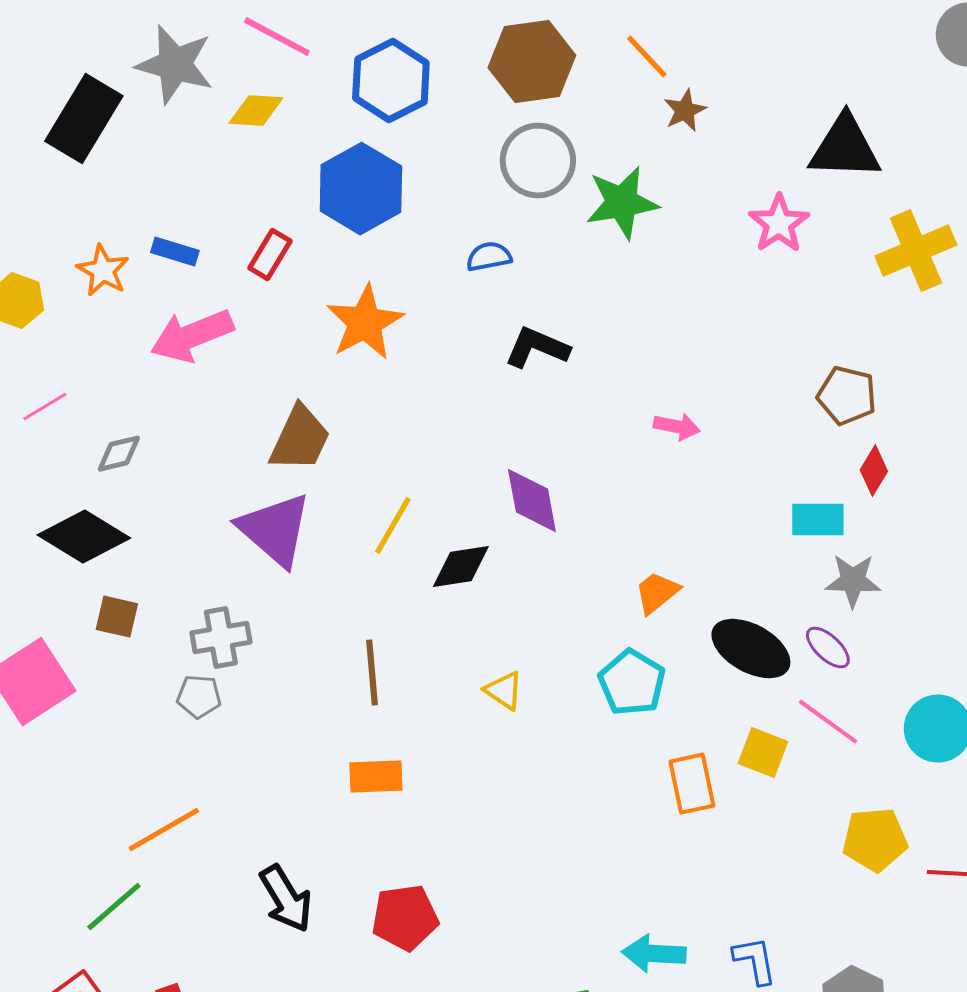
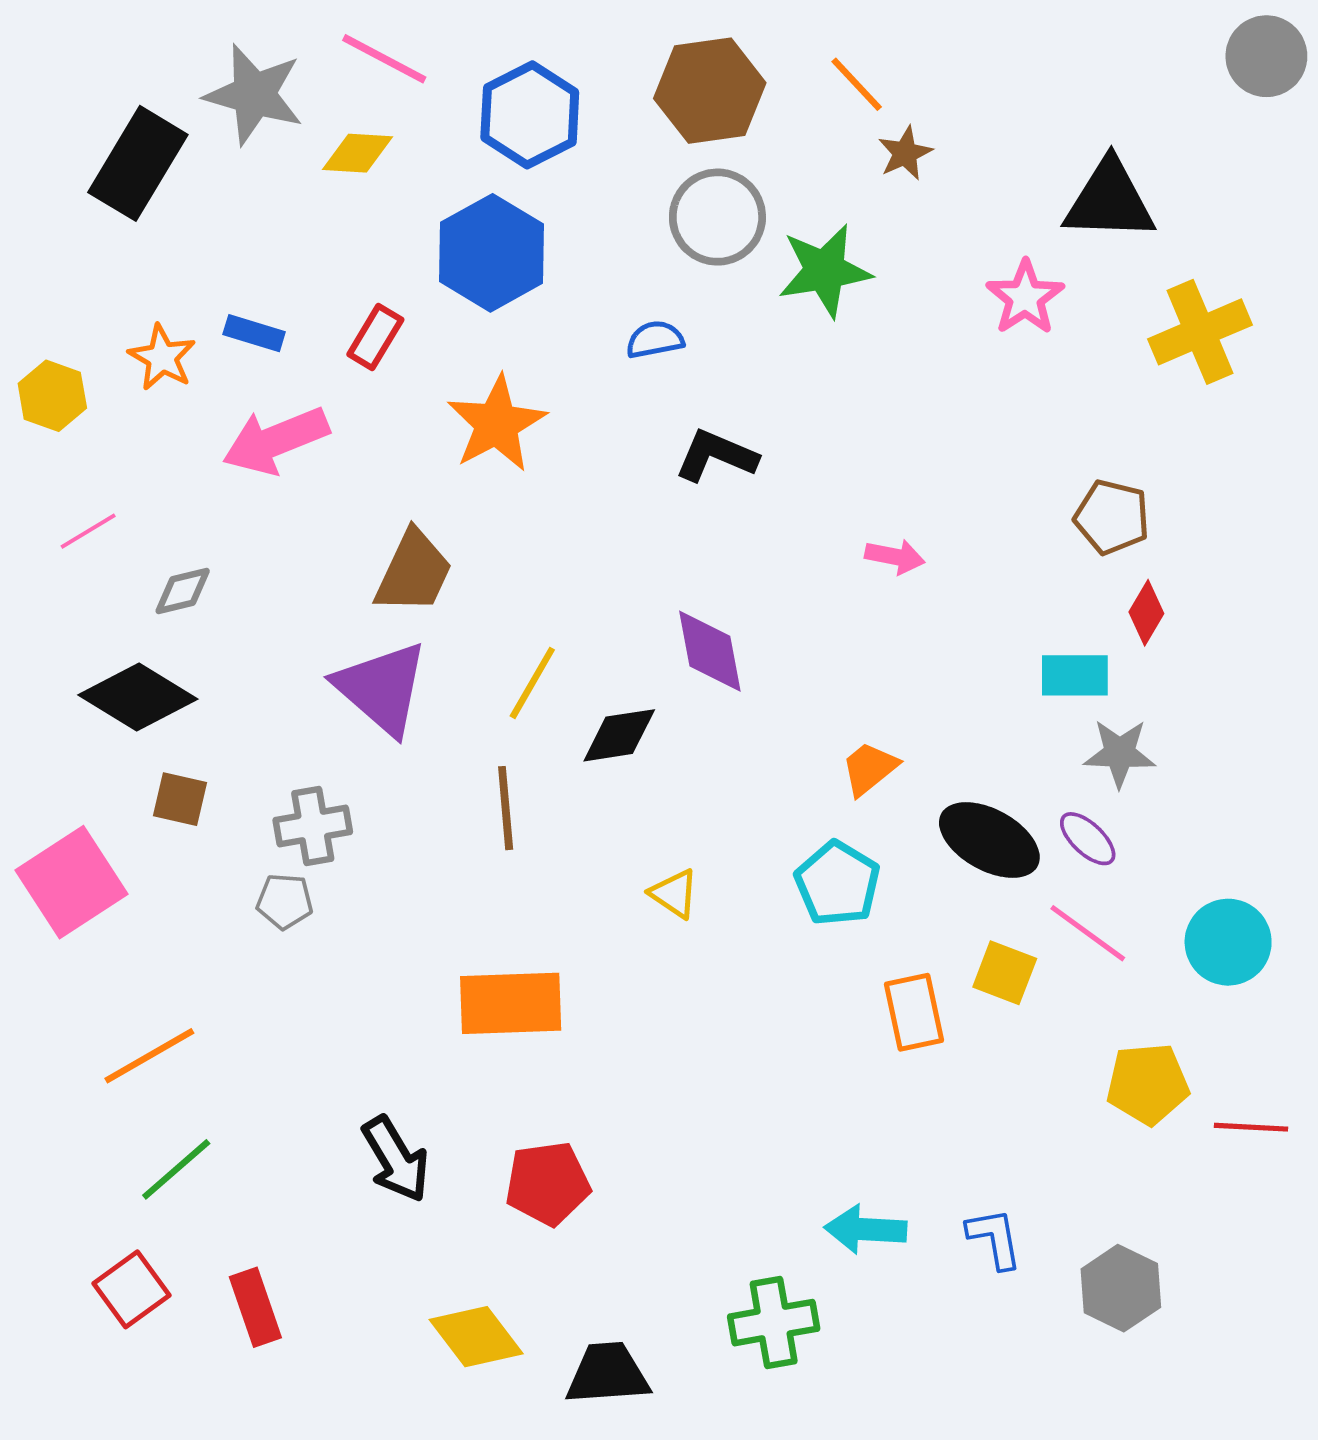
brown line: (372, 673) -> (506, 808), moved
orange rectangle: (376, 777) -> (511, 1003), size x1.5
orange line: (164, 830) -> (149, 1056), moved

